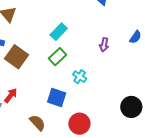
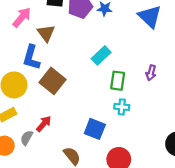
green rectangle: (57, 57) -> (118, 81), moved, turned -42
cyan cross: (80, 77) -> (122, 107), turned -32

